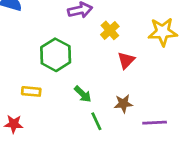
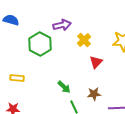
green hexagon: (56, 55) -> (40, 44), moved
yellow rectangle: (31, 91) -> (17, 78), moved

